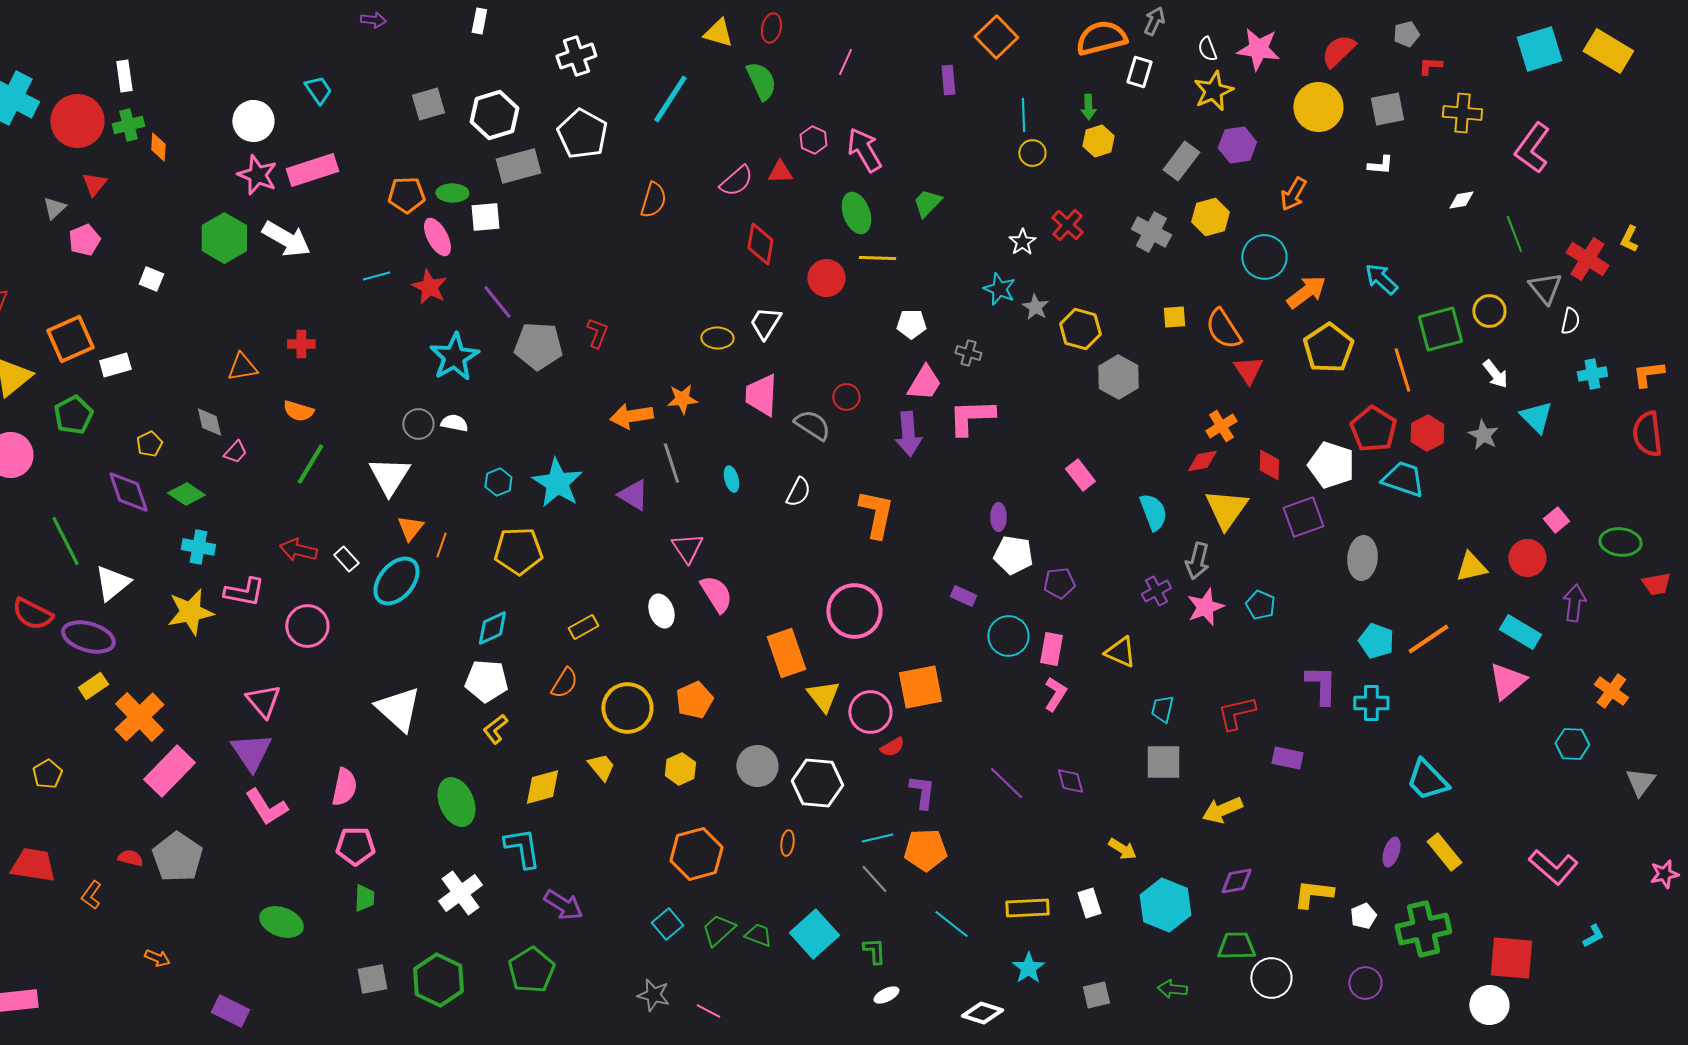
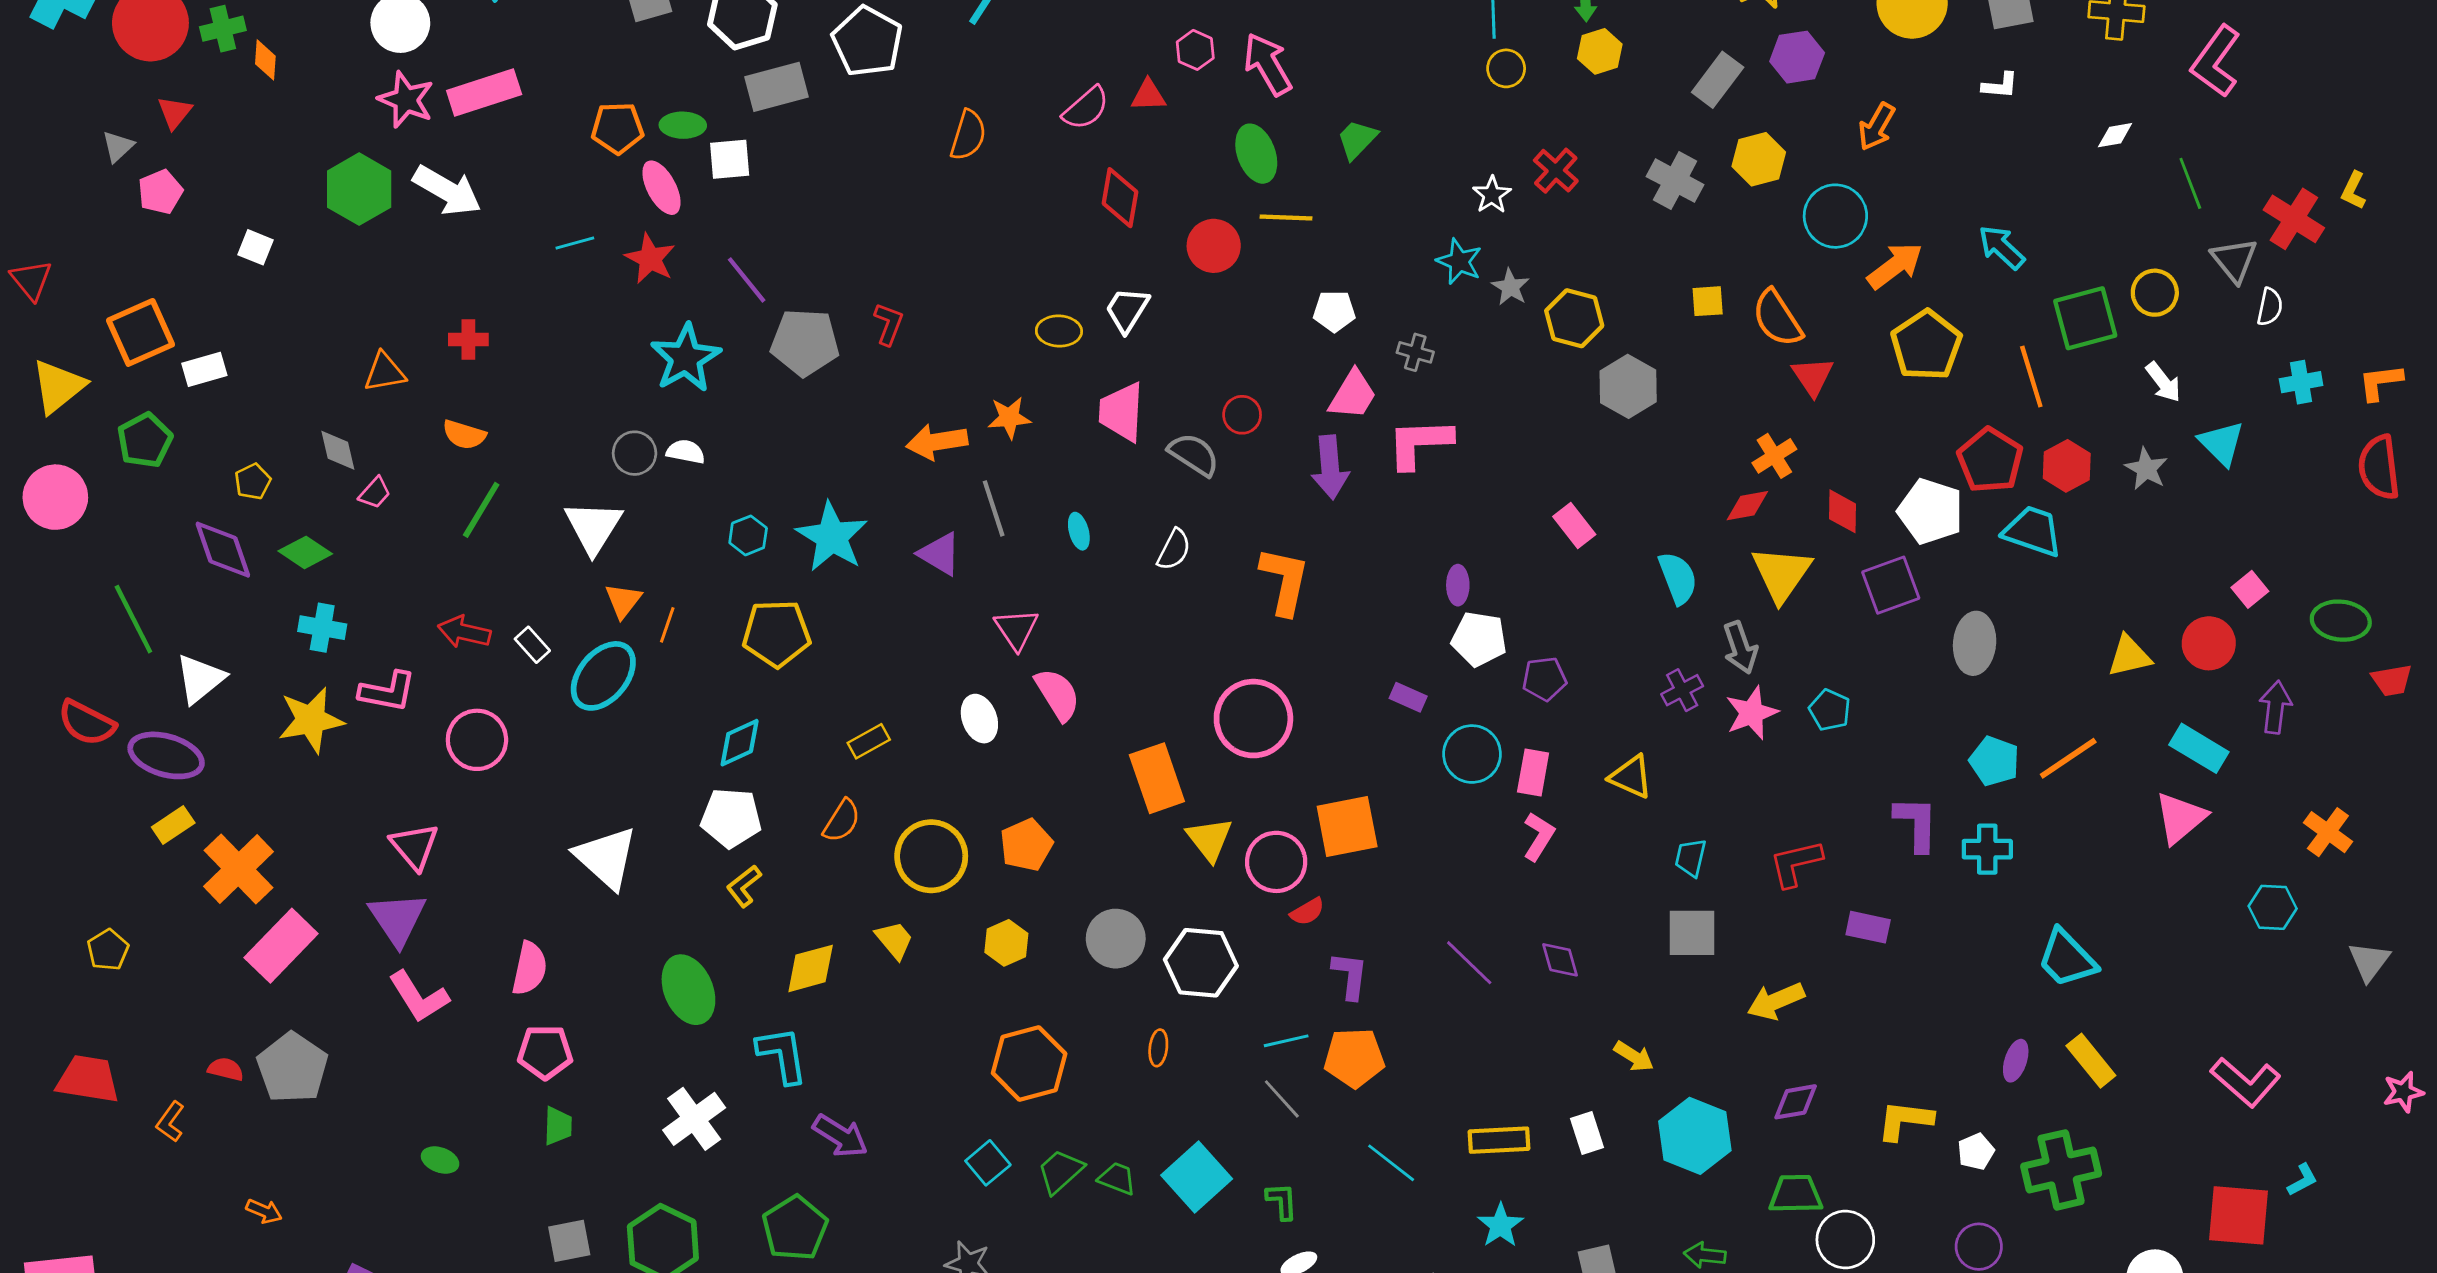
gray arrow: (1197, 561) -> (1740, 648), turned -33
green ellipse: (281, 922) -> (440, 1160), size x0.6
red square: (1511, 958) -> (2239, 1215), moved

